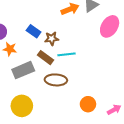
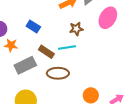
brown star: (52, 39) -> (76, 29), moved

